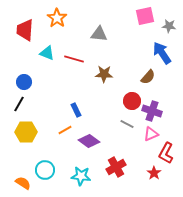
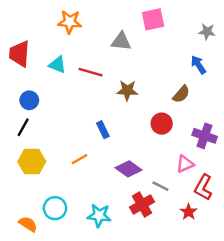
pink square: (145, 16) -> (153, 19), moved
orange star: (57, 18) -> (70, 22), turned -30
red trapezoid: (25, 30) -> (19, 54), moved
blue arrow: (162, 53) -> (198, 65), size x0.7
blue rectangle: (76, 110) -> (103, 130), moved
purple cross: (152, 111) -> (205, 136), moved
gray line: (127, 124) -> (160, 186), moved
purple diamond: (89, 141) -> (129, 169), moved

